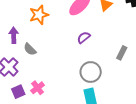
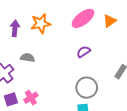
purple arrow: (14, 35) -> (15, 28), moved
gray semicircle: (30, 49) -> (27, 58), turned 136

